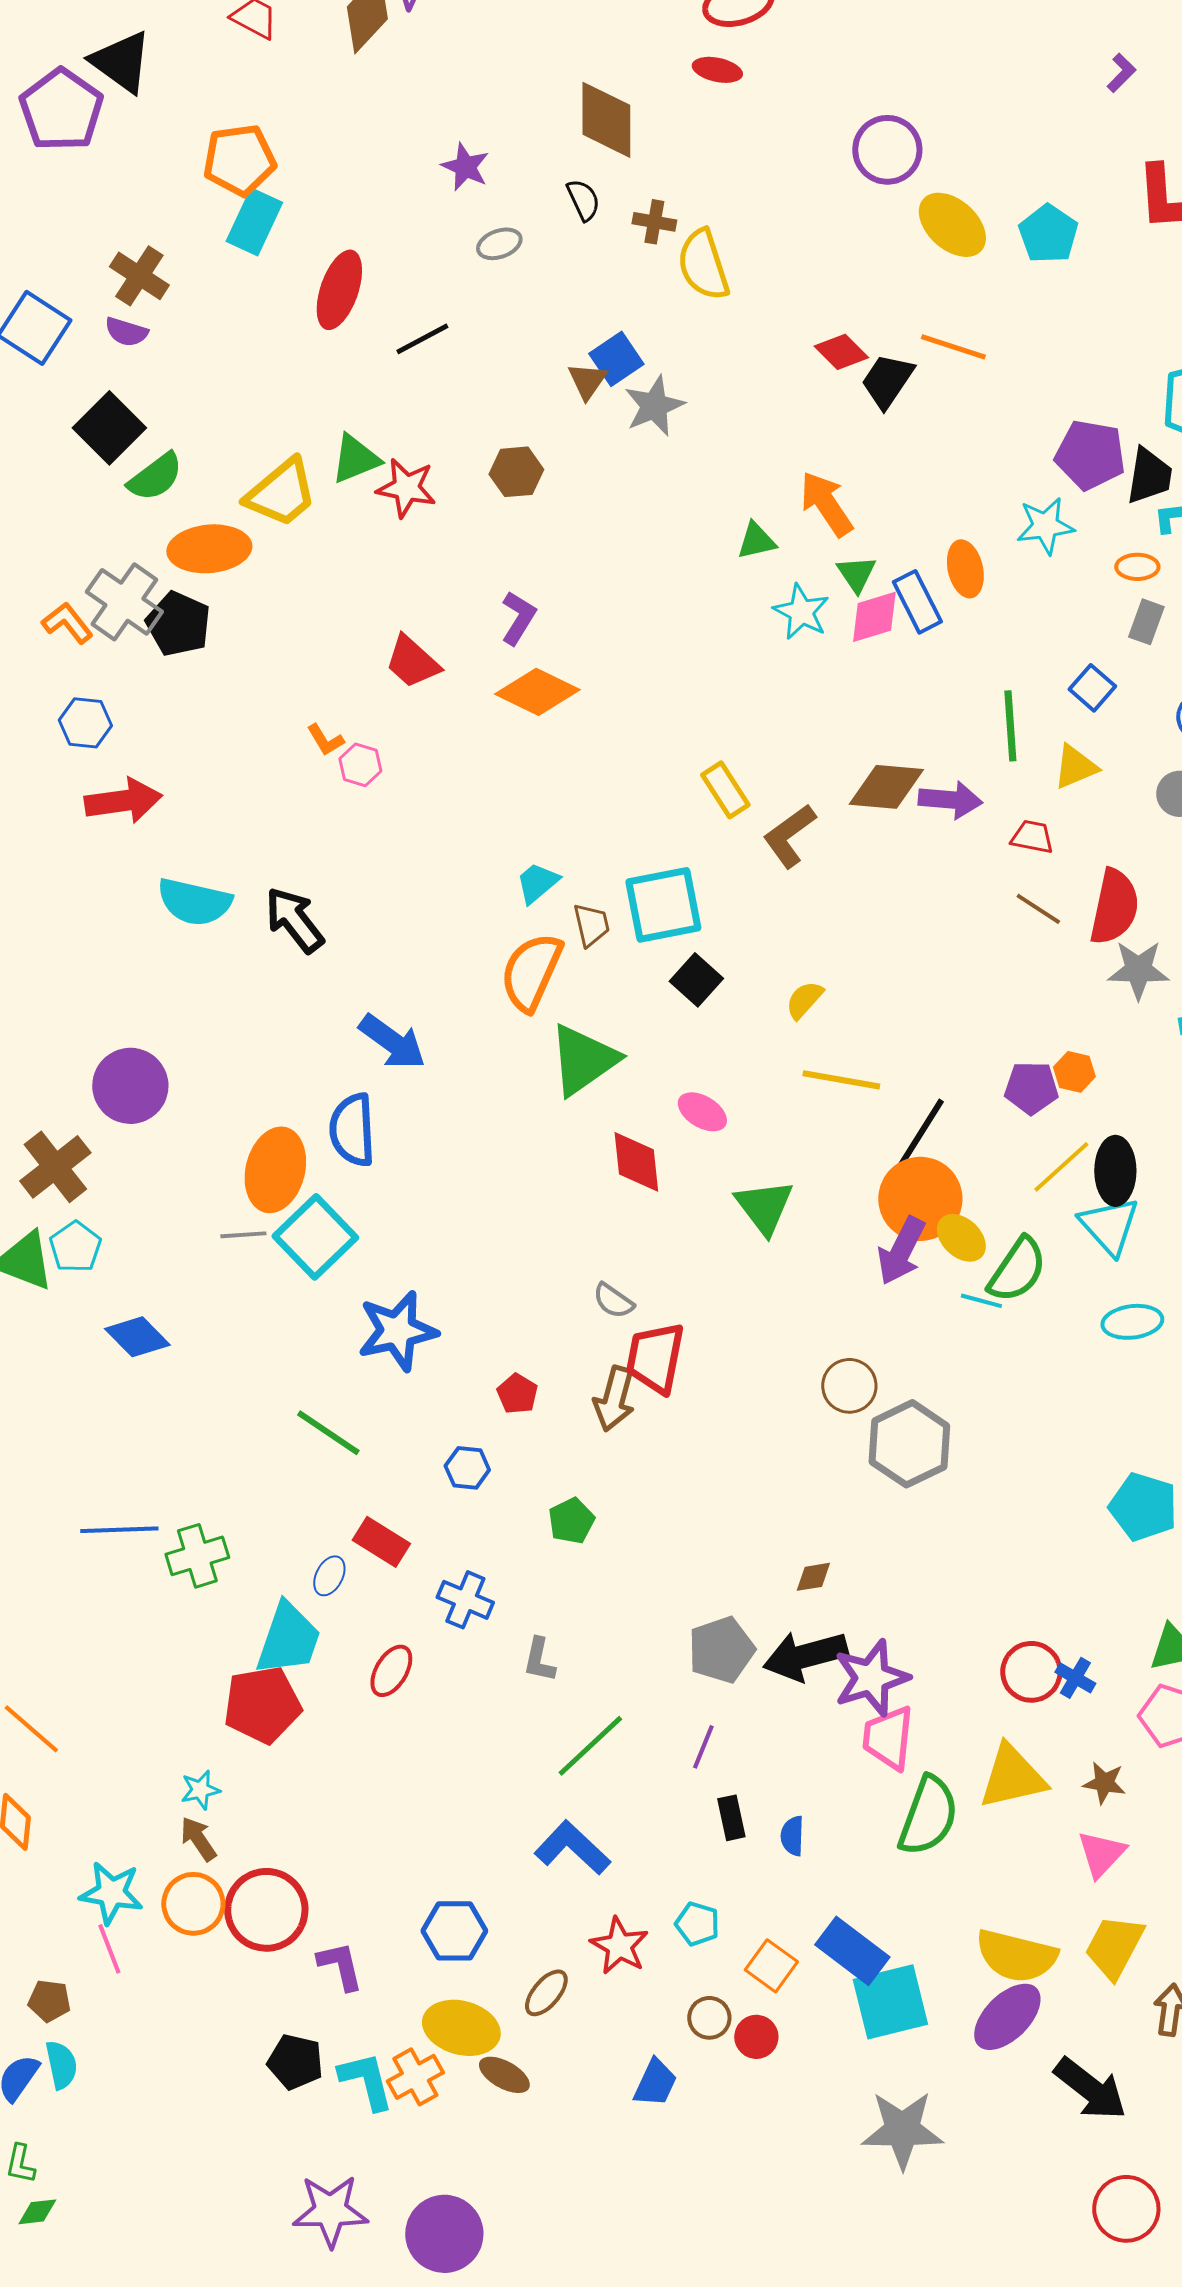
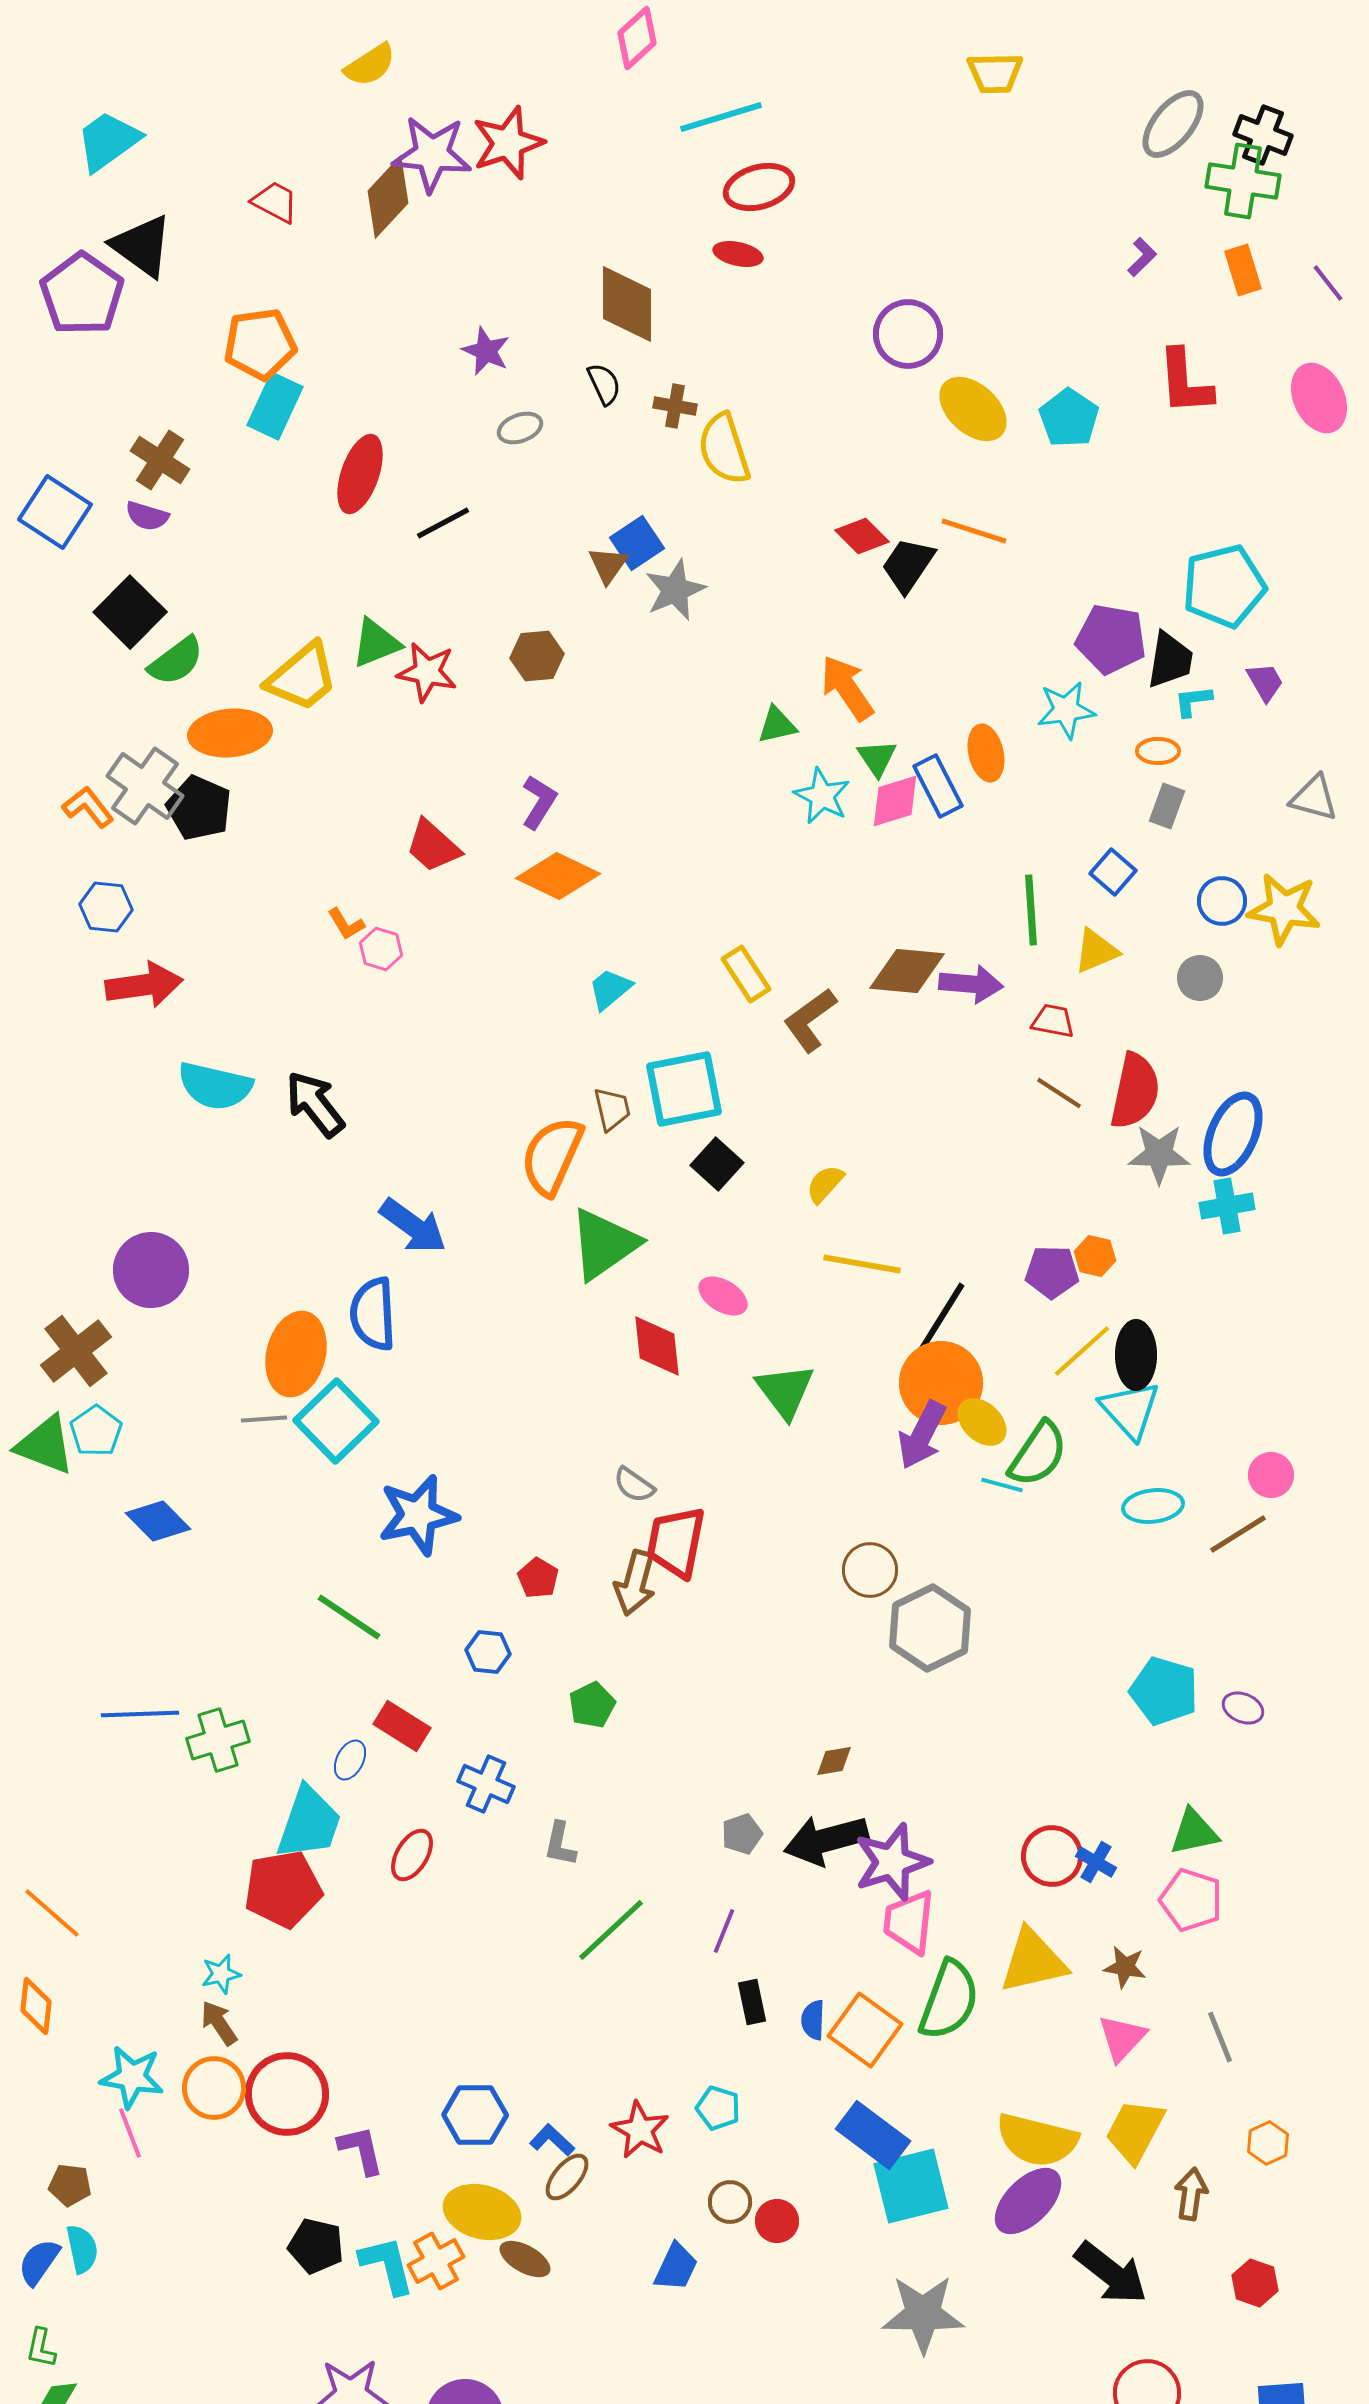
cyan trapezoid: (537, 883) -> (610, 989), moved
gray pentagon: (721, 1650) -> (742, 1834), size x0.6
blue L-shape: (572, 1848) -> (552, 2140), moved, size x0.6
orange square: (771, 1966) -> (865, 2030), moved, size x1.4

